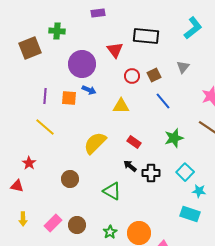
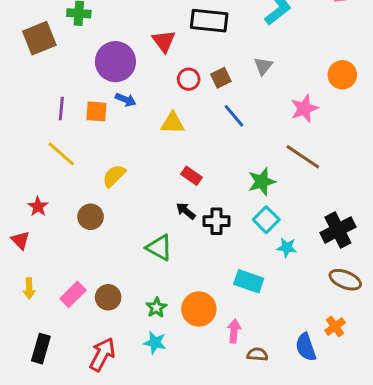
green star: (174, 138) -> (262, 182), moved
yellow semicircle: (95, 143) -> (114, 176), moved, size x0.7
brown circle: (70, 179) -> (91, 217), moved
red triangle: (17, 186) -> (20, 240), turned 32
cyan rectangle: (190, 214) -> (249, 281), moved

